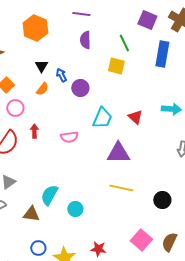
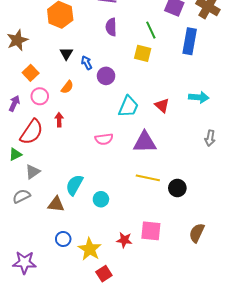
orange semicircle: (42, 89) -> (67, 87), moved
pink semicircle: (69, 137) -> (104, 139), moved
black circle: (162, 200) -> (177, 188), moved
pink square: (141, 240) -> (151, 231), moved, turned -35

